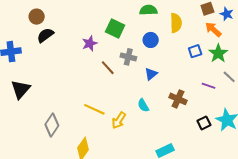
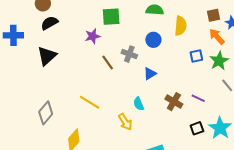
green square: (115, 28) -> (111, 17), moved, turned -36
purple line: (208, 86) -> (198, 98), moved
black triangle: (20, 89) -> (47, 56), moved
yellow arrow: (119, 120) -> (125, 122), moved, turned -72

